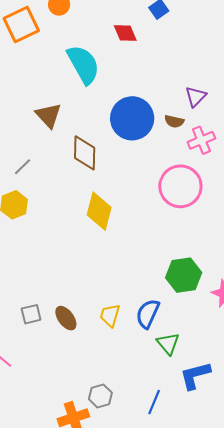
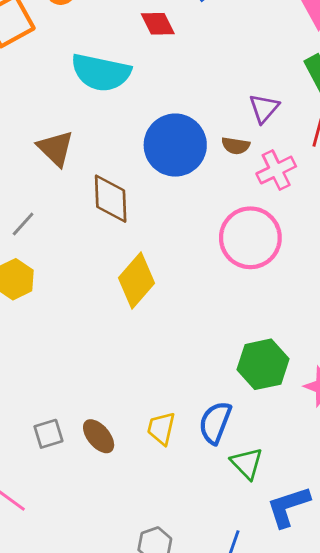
cyan semicircle: (83, 64) -> (101, 72), turned 135
yellow diamond: (99, 211) -> (137, 281), turned 30

